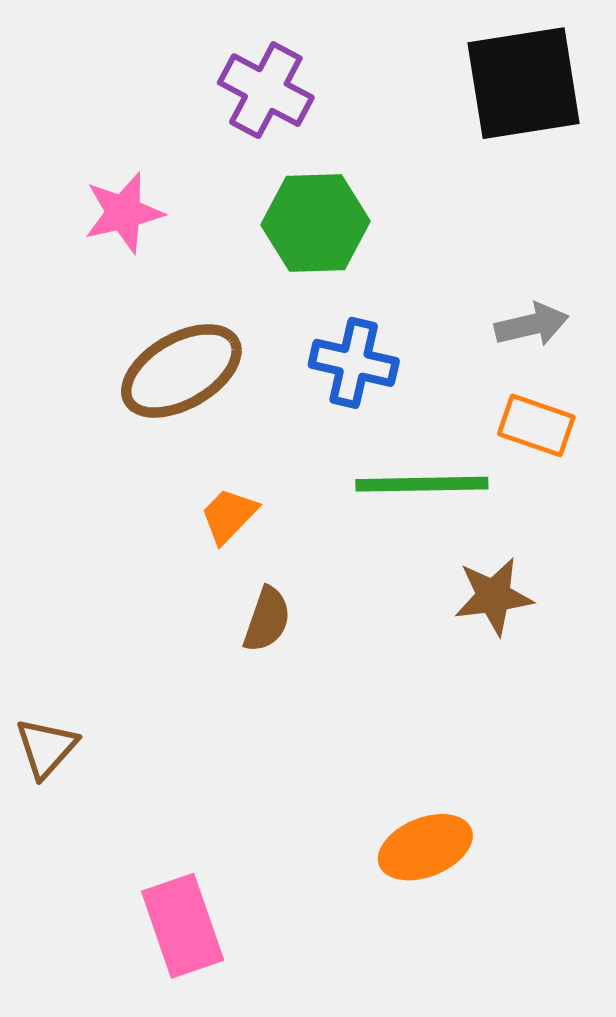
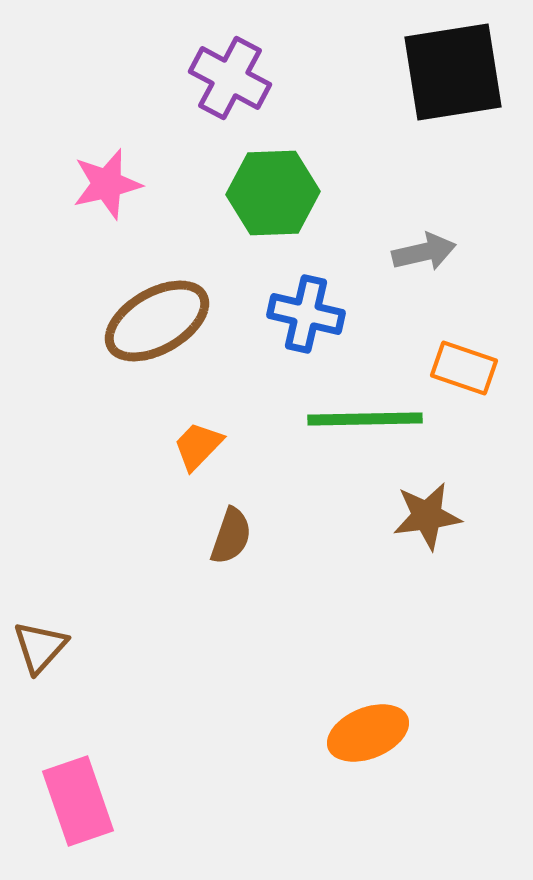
gray arrow: (532, 325) -> (424, 252), moved
pink rectangle: (183, 926) -> (78, 801), moved

